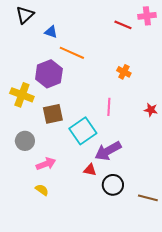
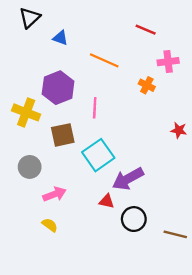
pink cross: (147, 16) -> (168, 62), moved
orange line: (72, 53) -> (104, 60), moved
pink line: (109, 107) -> (95, 108), moved

